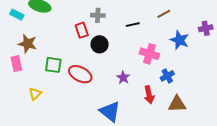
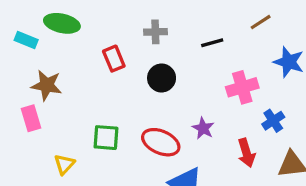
red rectangle: (82, 30) -> (114, 59), moved
pink cross: (149, 54) -> (242, 87), turned -30
green square: (53, 65) -> (106, 138), moved
red ellipse: (80, 74) -> (161, 142), moved

